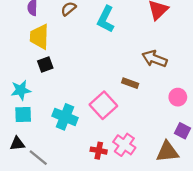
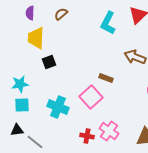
cyan L-shape: (106, 19) -> (108, 23), moved
black square: (45, 65) -> (49, 62), moved
brown rectangle: (130, 83) -> (106, 78), moved

